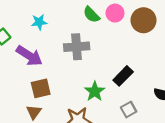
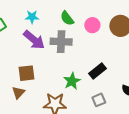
pink circle: (115, 13) -> (92, 25), moved
green semicircle: (91, 15) -> (67, 18), moved
purple arrow: (29, 56) -> (34, 40), moved

